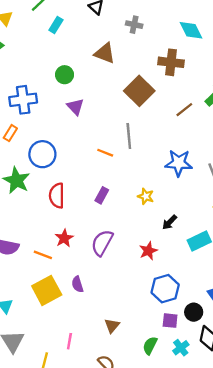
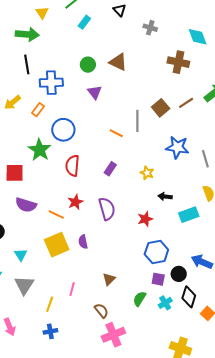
brown triangle: (105, 53) -> (118, 62), moved
brown square: (139, 91) -> (161, 108), moved, size x0.7
black arrow: (170, 222) -> (165, 197), turned 48
purple semicircle: (102, 243) -> (107, 209), turned 130

